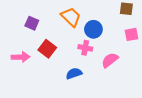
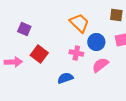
orange trapezoid: (71, 17) -> (79, 23), moved
blue circle: (93, 29) -> (96, 42), moved

